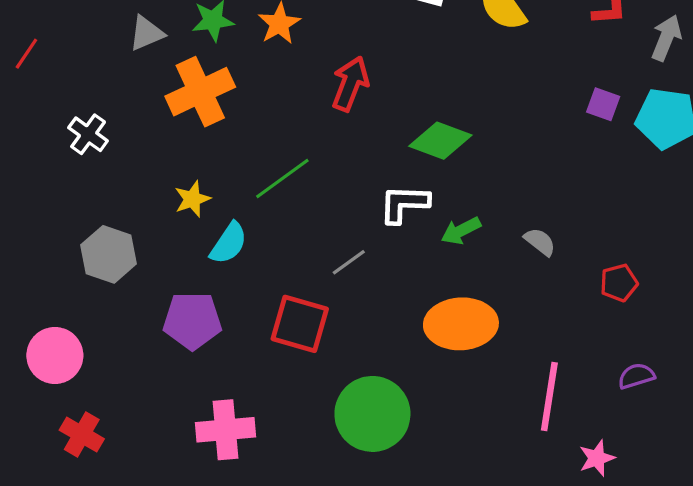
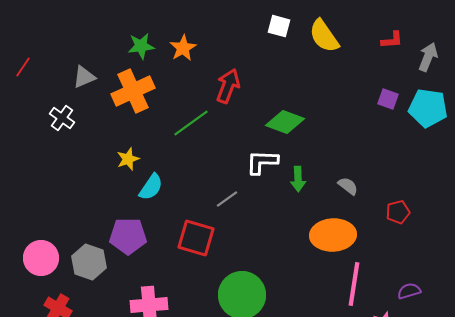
gray triangle: (147, 33) -> (84, 77), moved
green line: (282, 179) -> (191, 123), moved
green arrow: (461, 231) -> (298, 179), turned -65
gray hexagon: (109, 254) -> (89, 262), moved
orange ellipse: (461, 324) -> (333, 235), moved
purple semicircle: (636, 376) -> (409, 291), moved

